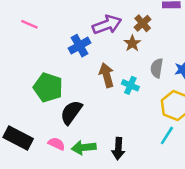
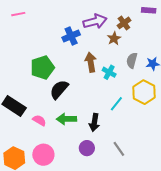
pink line: (29, 24) -> (18, 14), moved, turned -40
green pentagon: (48, 87) -> (42, 67), turned 30
cyan line: (167, 135) -> (116, 104), moved
pink semicircle: (57, 144) -> (39, 120), moved

